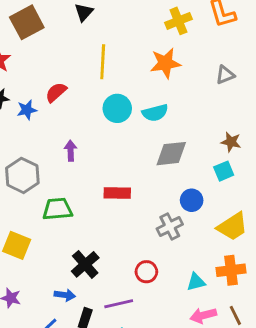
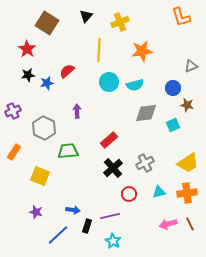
yellow cross: (178, 21) -> (120, 22), moved
brown square: (27, 22) -> (47, 23), turned -30
gray triangle: (225, 75) -> (191, 66), moved
cyan square: (224, 171) -> (173, 125), moved
red rectangle: (117, 193) -> (109, 140), turned -42
blue circle: (192, 200) -> (173, 88), moved
black cross: (85, 264) -> (113, 168), moved
cyan triangle: (196, 282) -> (159, 192), moved

